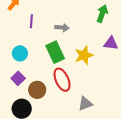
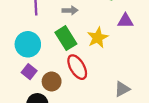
cyan circle: (20, 53) -> (28, 44), size x1.5
gray triangle: (85, 104) -> (122, 89), moved

